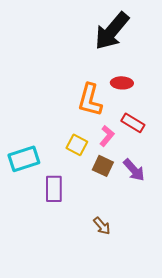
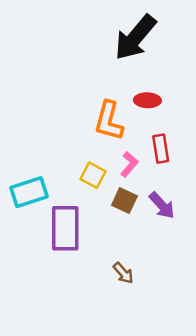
red rectangle: (133, 123) -> (161, 149), turned 50
purple rectangle: (54, 189) -> (65, 228), size x1.4

